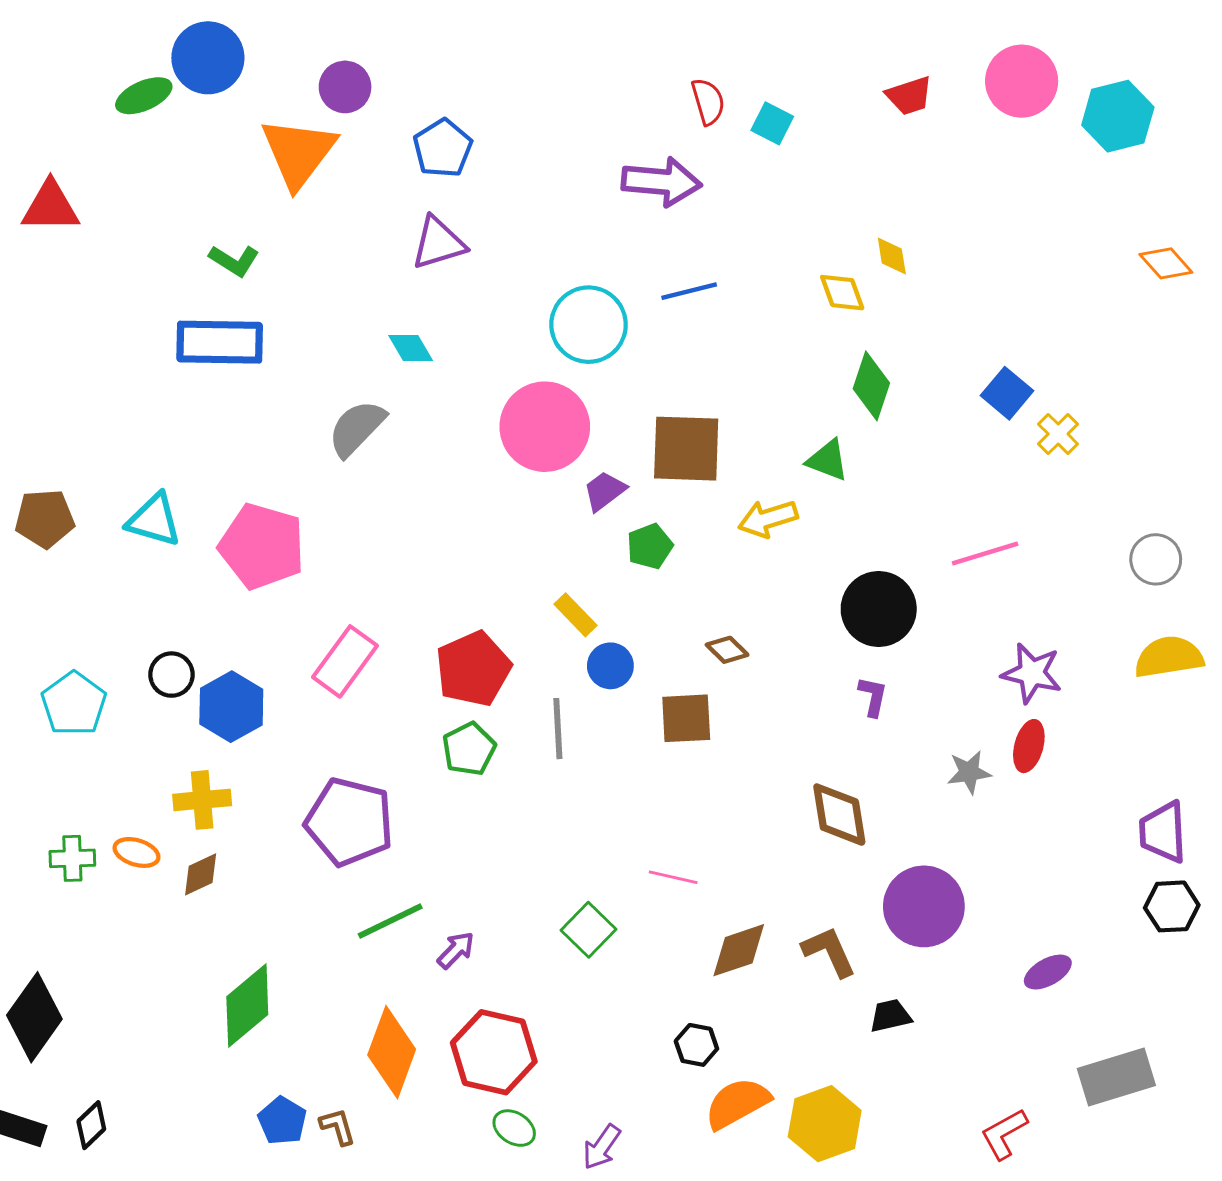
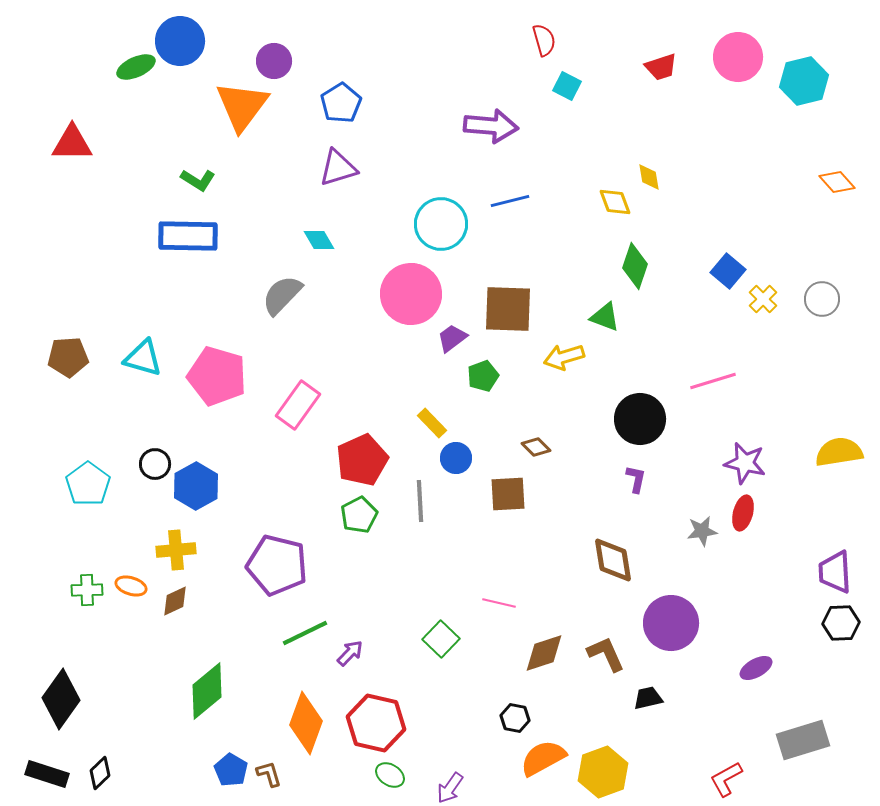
red semicircle: (708, 102) -> (544, 40), moved
gray circle: (1156, 559) -> (822, 299), moved
pink rectangle: (345, 661) -> (298, 405), moved

